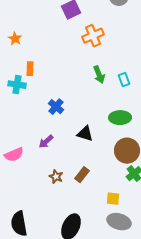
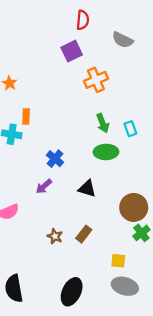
green ellipse: (120, 118) -> (106, 152), moved
purple arrow: (46, 142) -> (44, 186), moved

